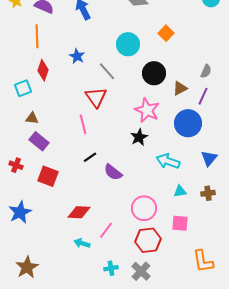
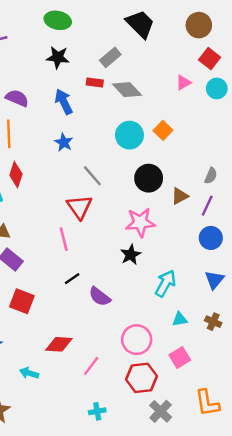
cyan circle: (128, 44) -> (129, 135), moved
blue star: (77, 56) -> (64, 142), moved
pink star: (147, 110) -> (140, 222), turned -30
blue circle: (188, 123) -> (211, 238), moved, size x0.7
cyan arrow: (168, 161) -> (165, 283), turned 100
brown cross: (208, 193) -> (213, 322), turned 32
pink square: (180, 223) -> (180, 358), turned -36
cyan arrow: (82, 243) -> (29, 373), moved
gray cross: (141, 271) -> (161, 411), moved

